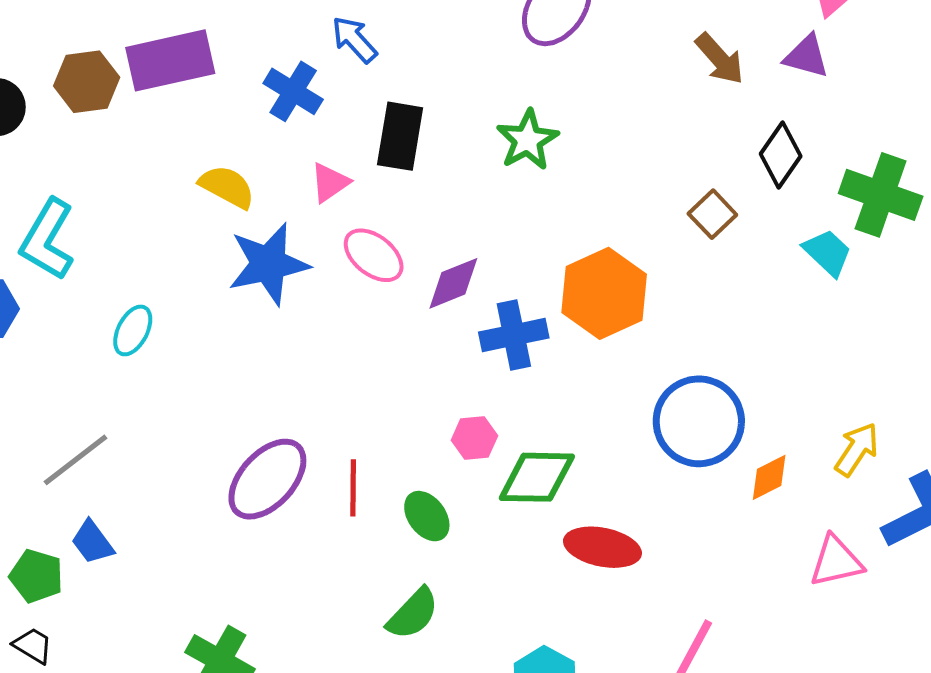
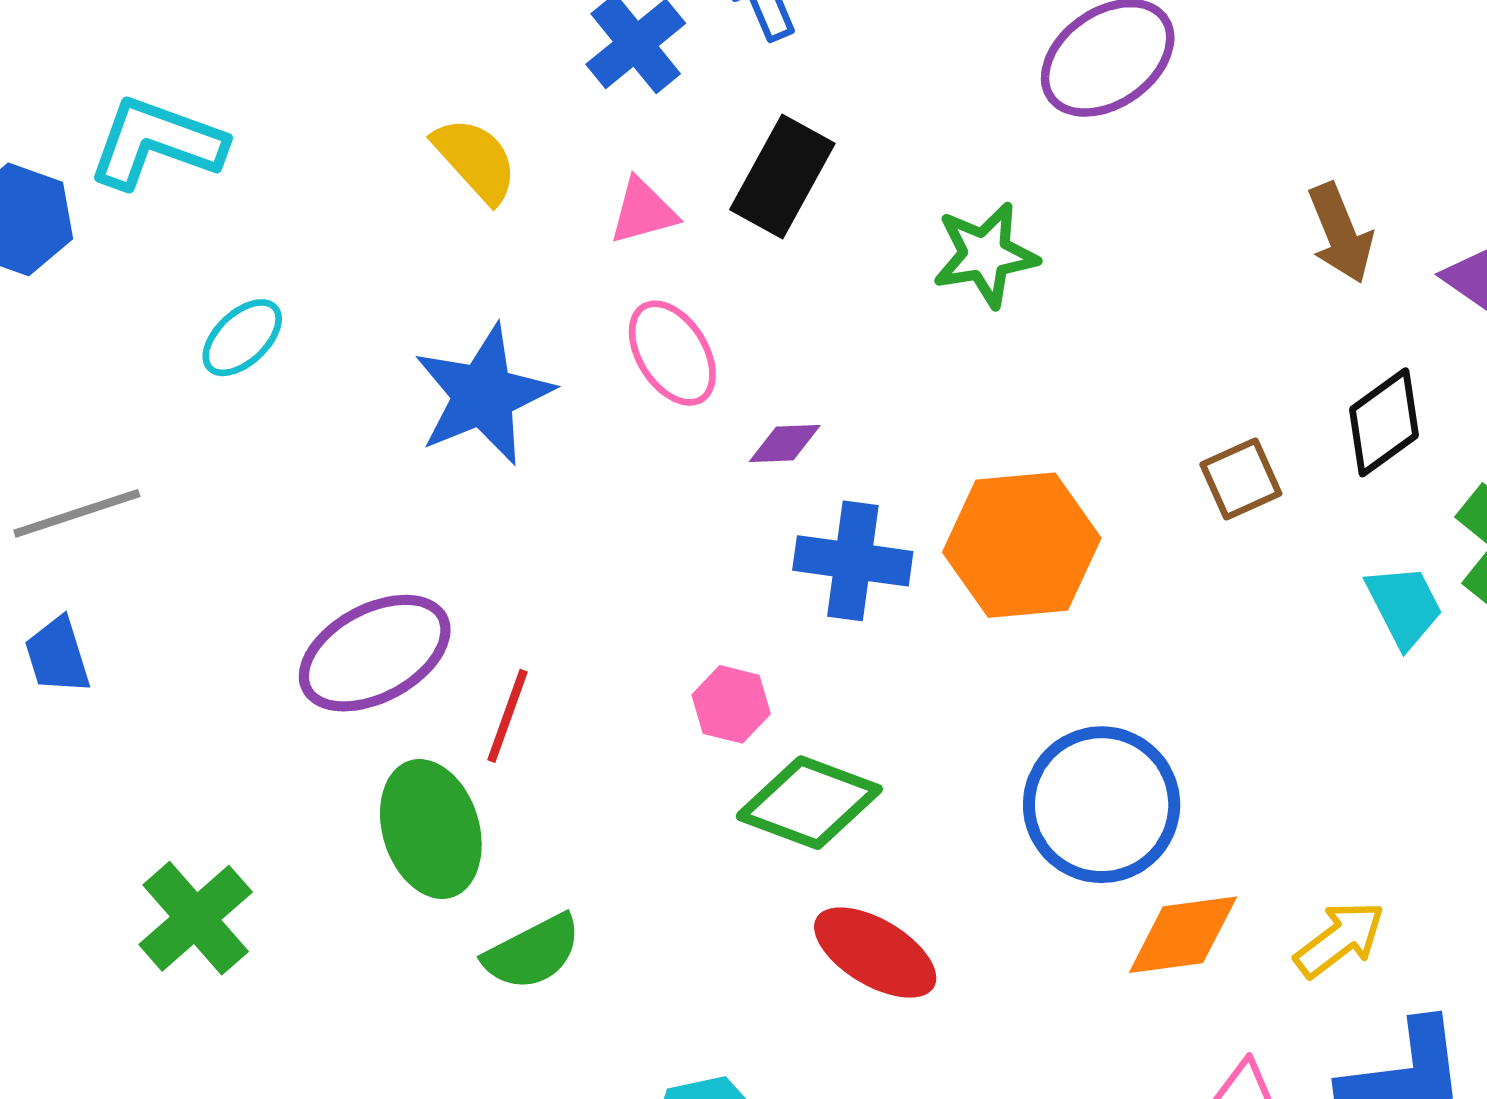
cyan L-shape: (47, 239) -> (156, 143), turned 60
blue star: (269, 264) -> (483, 395), moved, turned -30
purple diamond: (453, 283) -> (785, 444), size x0.7
orange diamond: (769, 477) -> (1183, 935), size x1.4
green ellipse: (427, 516) -> (431, 829), moved, size x1.5

